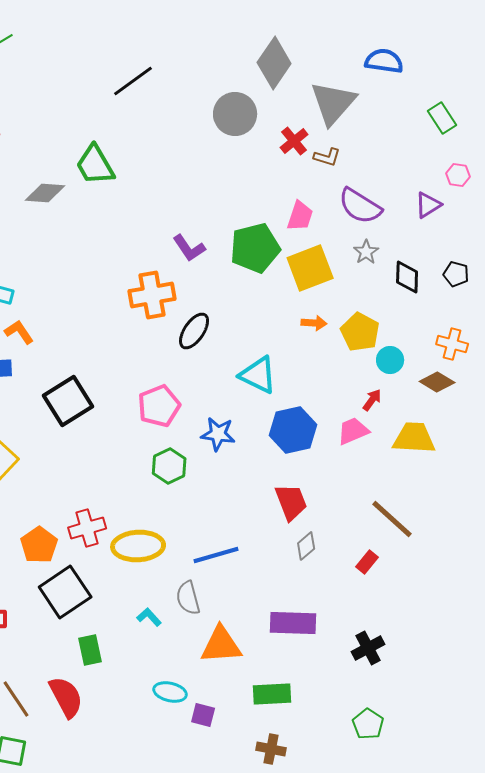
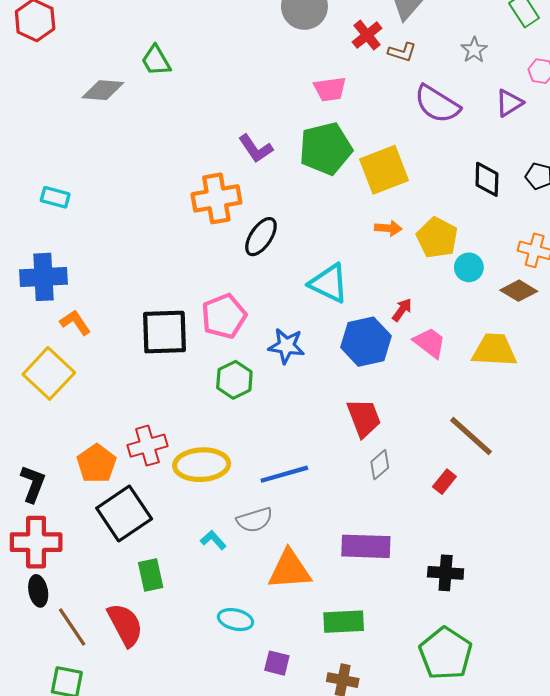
green trapezoid: (95, 165) -> (156, 61), size x0.7
pink trapezoid: (300, 216) -> (330, 89), moved, turned 64
gray star: (366, 252) -> (474, 50), moved
orange L-shape: (19, 332) -> (75, 323), moved
red arrow: (372, 400) -> (402, 310), moved
black square: (68, 401) -> (164, 332), moved, turned 30
pink trapezoid: (353, 431) -> (430, 343), turned 60
gray semicircle: (188, 598) -> (255, 520), turned -92
black cross: (368, 648) -> (446, 573), turned 32
purple square: (203, 715) -> (277, 663), moved
green pentagon: (368, 724) -> (446, 653), size x1.6

